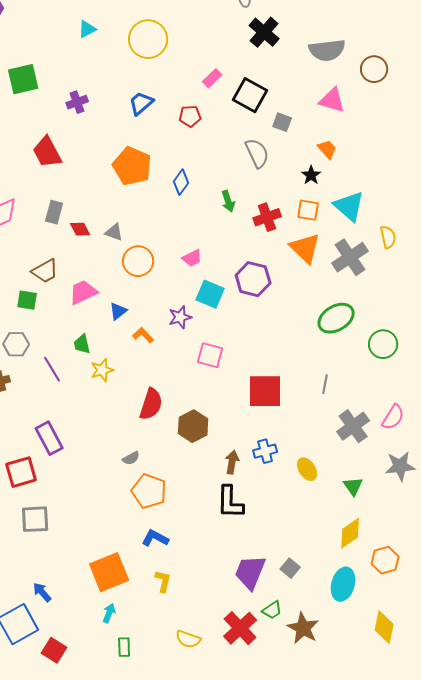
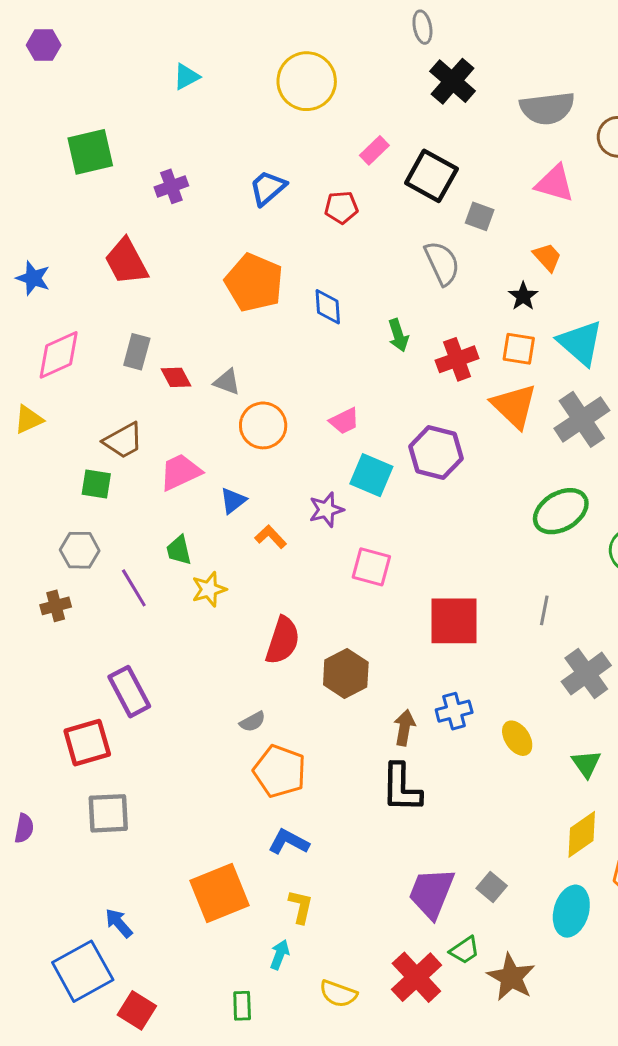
yellow circle: (148, 39) -> (307, 81), moved
blue diamond: (181, 182) -> (328, 307), turned -40
cyan arrow: (109, 613) -> (280, 955), moved

